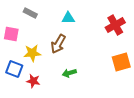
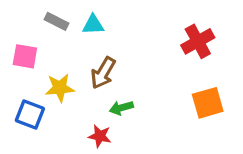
cyan triangle: (68, 18) -> (93, 25), moved
green arrow: (69, 73) -> (121, 108), moved
red star: (33, 81) -> (100, 136), moved

